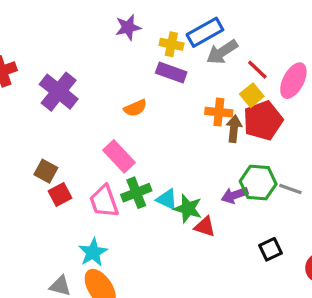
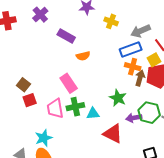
blue rectangle: (205, 32) -> (131, 50), moved
purple rectangle: (171, 73) -> (66, 36), moved
purple cross: (59, 92) -> (40, 15), moved, size x0.7
cyan triangle: (167, 199) -> (93, 114), turned -40
green star: (188, 209) -> (118, 98), moved
red triangle: (205, 227) -> (113, 134), size x1.5

